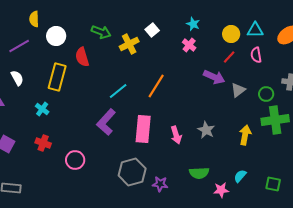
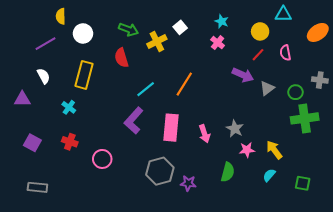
cyan triangle: (255, 30) -> (283, 14), moved
red semicircle: (82, 57) -> (121, 58), moved
yellow arrow: (245, 135) -> (274, 150), moved, turned -48
green semicircle: (199, 173) -> (228, 172), turned -72
pink star: (221, 190) -> (247, 150), moved

